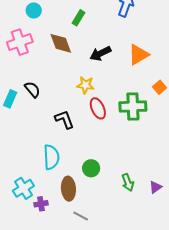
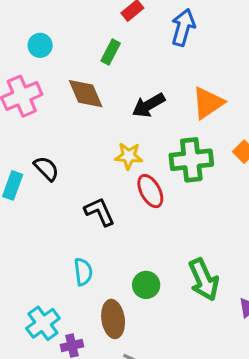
green cross: (133, 106) -> (191, 160), moved
cyan semicircle: (51, 157) -> (83, 272), size x0.7
green arrow: (128, 182) -> (204, 280), moved, size x1.5

